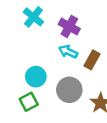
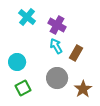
cyan arrow: (68, 52) -> (56, 46), turned 35
cyan circle: (36, 77) -> (17, 62), moved

